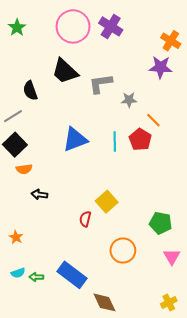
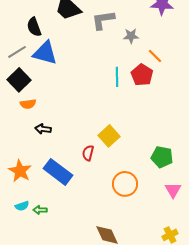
blue triangle: (75, 140) -> (45, 53), moved, turned 36
orange star: (16, 237) -> (20, 171), size x1.6
blue rectangle: (72, 275) -> (58, 172), moved

